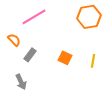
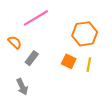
orange hexagon: (89, 17) -> (85, 34), moved
yellow line: (93, 61) -> (89, 65), moved

